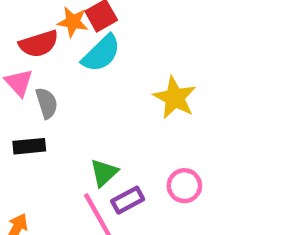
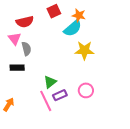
orange star: (73, 22) -> (79, 15), moved
cyan semicircle: (101, 53) -> (73, 28), moved
yellow star: (175, 98) -> (84, 50), turned -30

